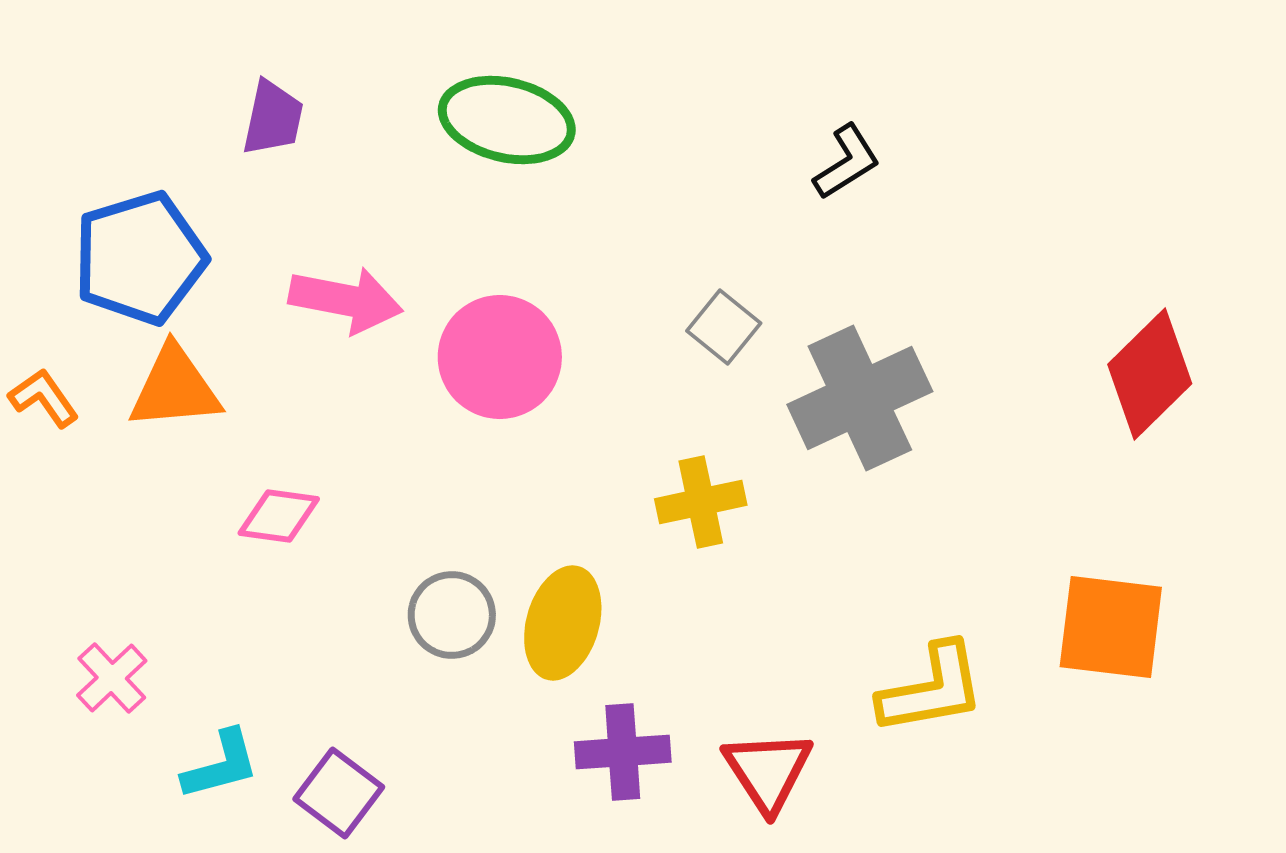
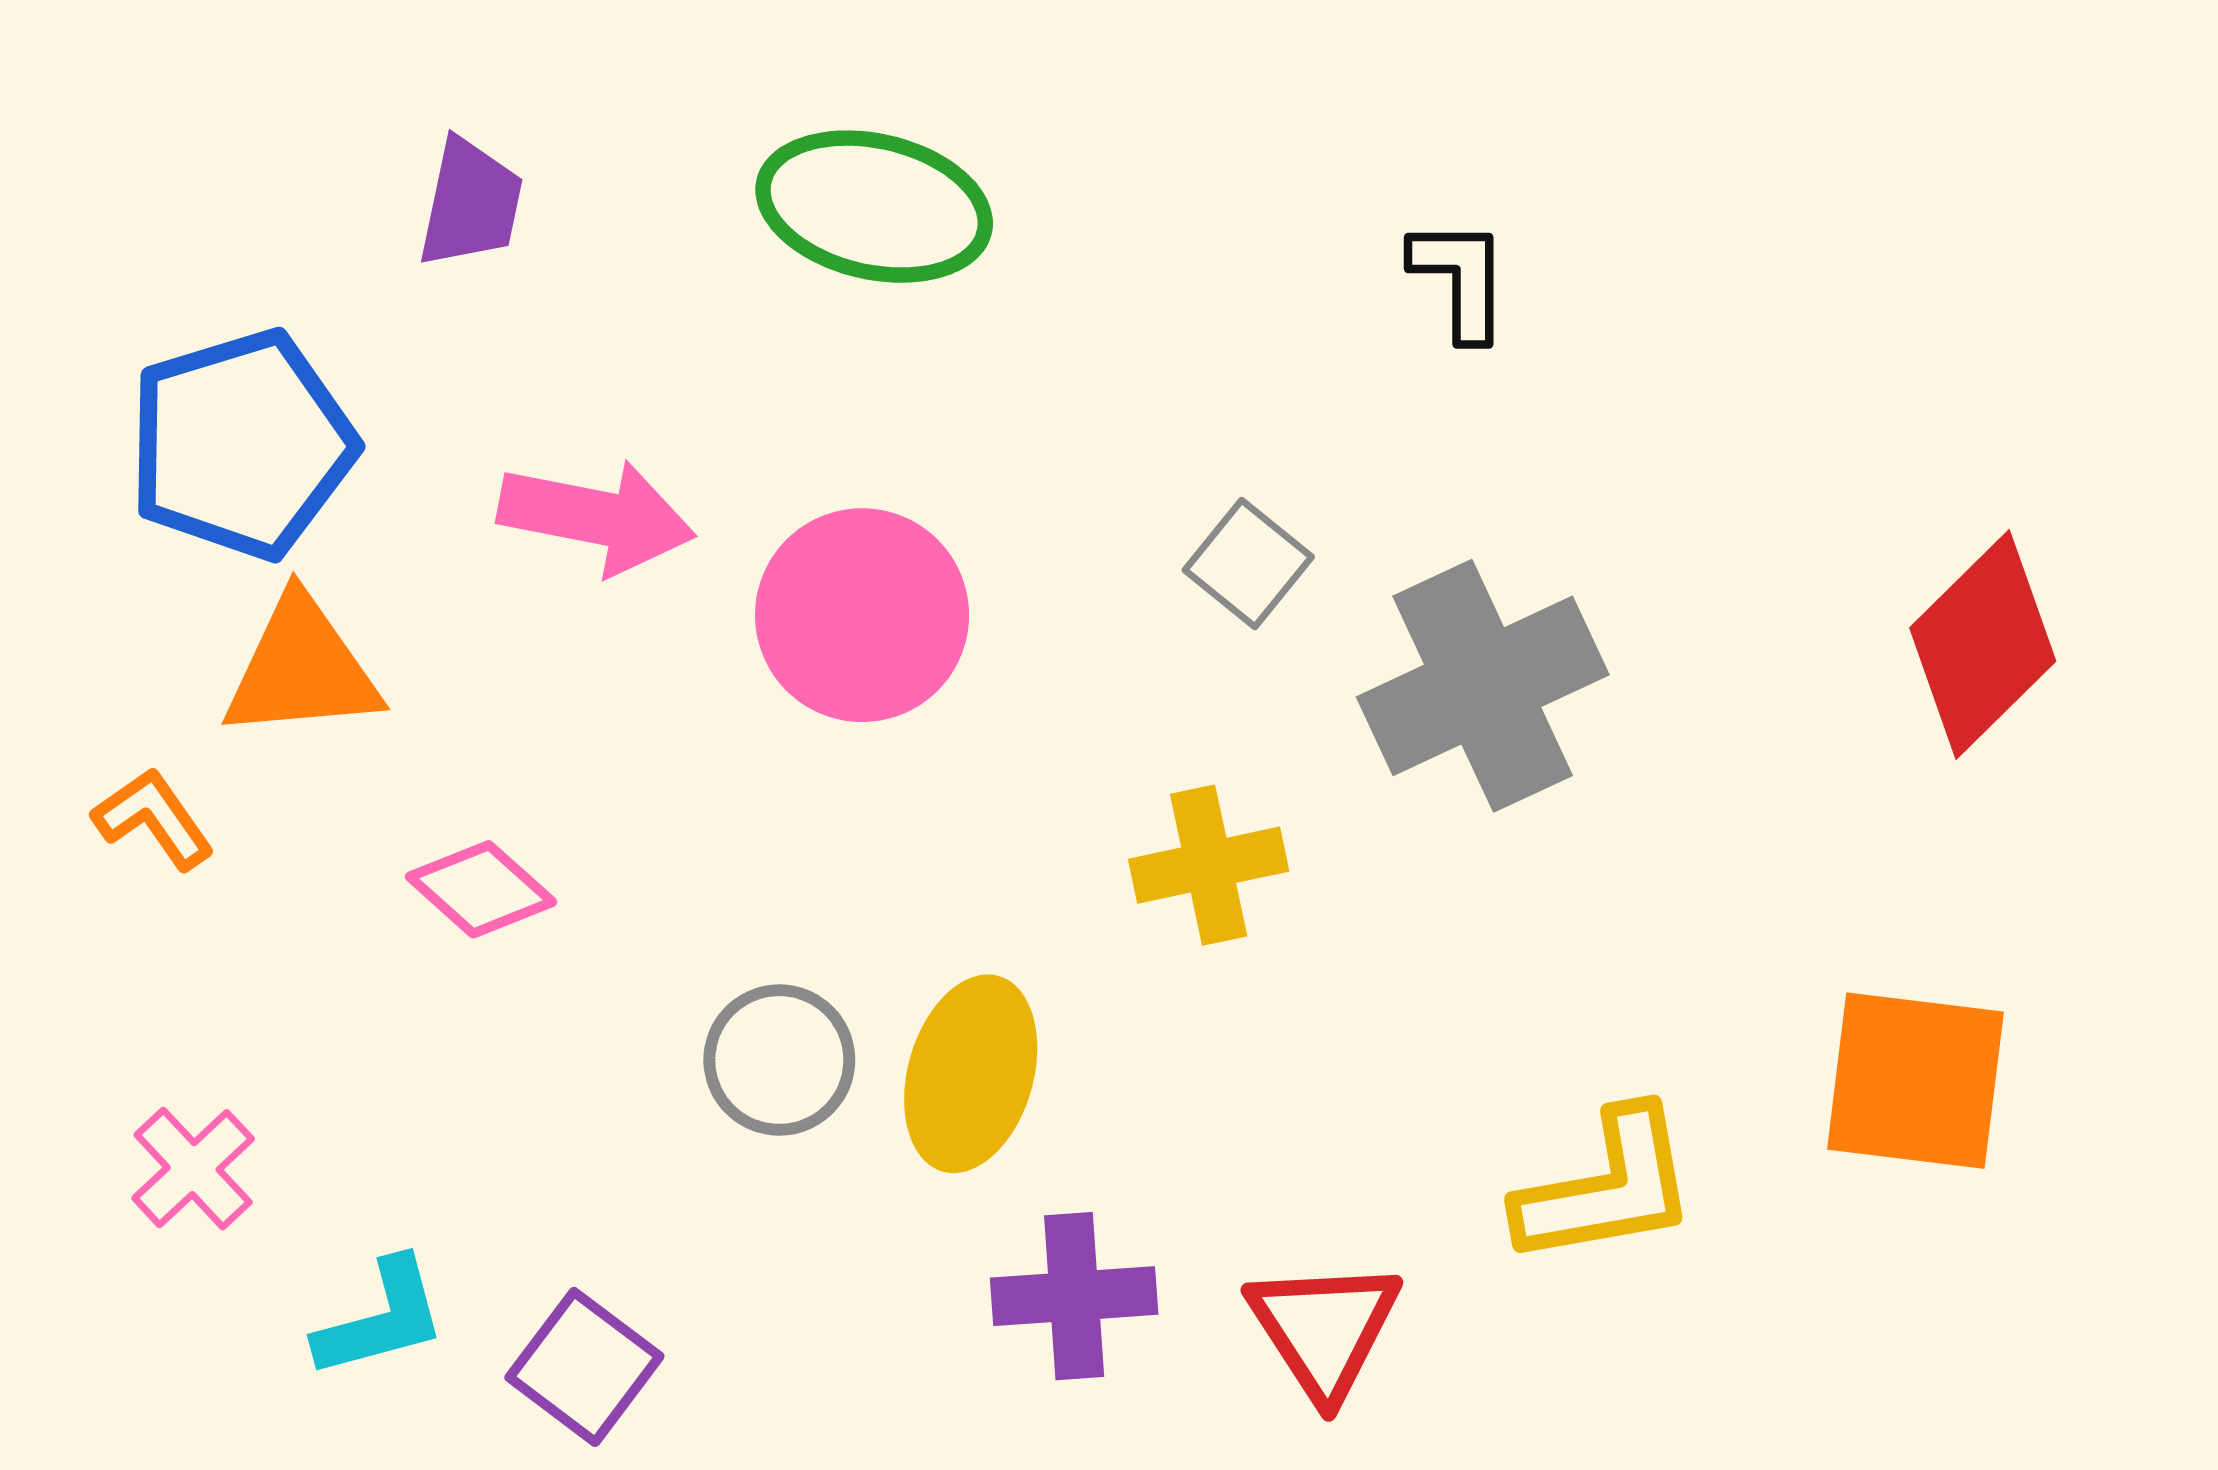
black L-shape: (847, 162) -> (1460, 279), turned -58
orange L-shape: (44, 398) -> (153, 819), moved
pink diamond: (279, 516) -> (481, 889), turned 34

